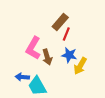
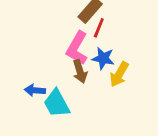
pink L-shape: (33, 48) -> (77, 48), moved
brown arrow: (47, 57) -> (80, 71), moved

